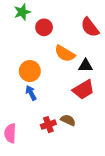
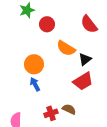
black triangle: (86, 66) -> (85, 59), turned -40

